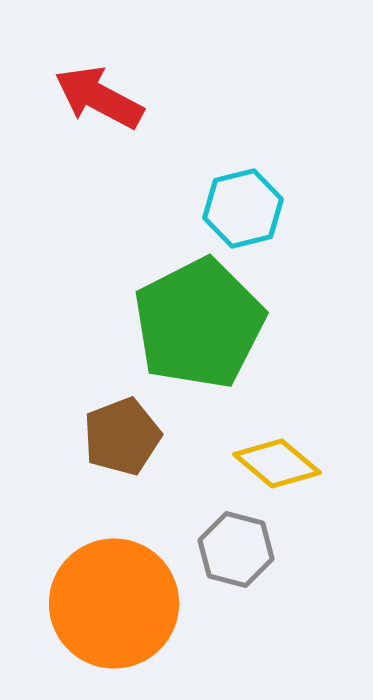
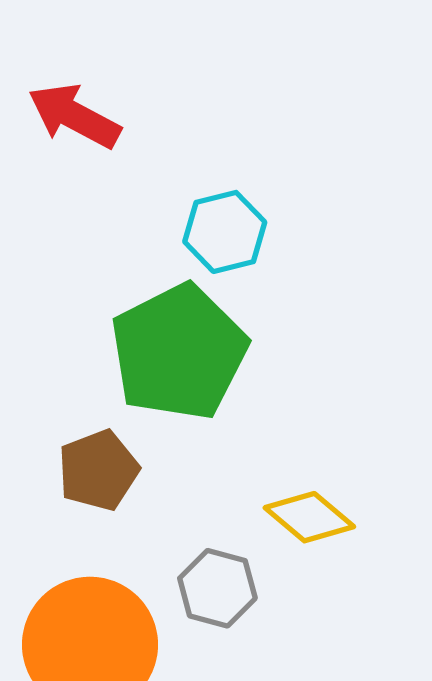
yellow diamond: (277, 463) -> (309, 517), moved

